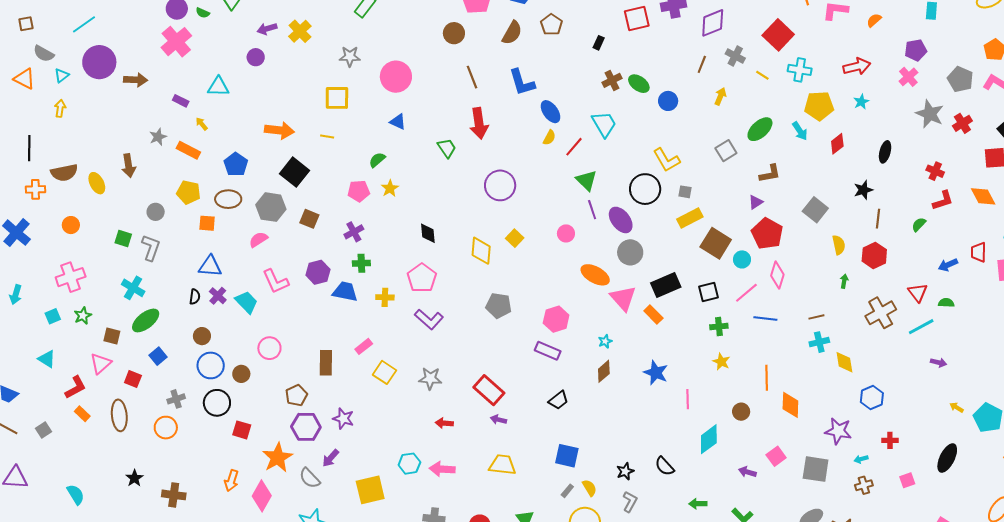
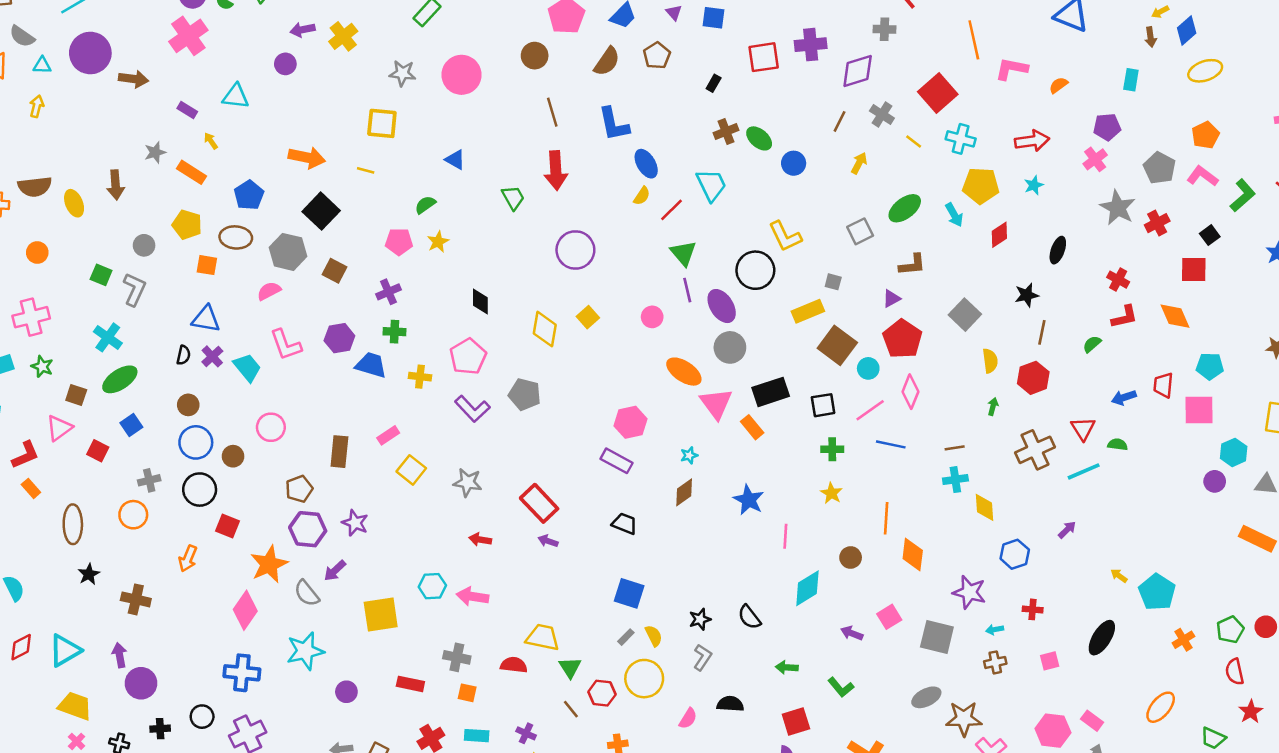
cyan triangle: (62, 75) -> (42, 65), turned 35
pink circle: (396, 77) -> (462, 75), moved
gray square: (685, 192) -> (833, 282), moved
gray pentagon: (499, 305) -> (525, 394), moved
green star: (83, 316) -> (42, 367), turned -30
purple arrow: (939, 363) -> (1067, 530), moved, turned -63
black trapezoid: (558, 400) -> (625, 524), turned -125
brown ellipse: (119, 415) -> (73, 524), moved
yellow trapezoid: (502, 465) -> (543, 637), moved
orange arrow: (231, 481) -> (188, 559), moved

